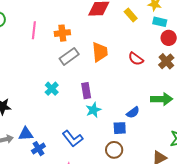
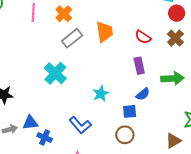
orange cross: (62, 33) -> (64, 14), turned -35
cyan cross: (52, 89) -> (55, 73), size x1.5
purple rectangle: (86, 91) -> (139, 66), moved
blue cross: (38, 149) -> (45, 137), turned -32

